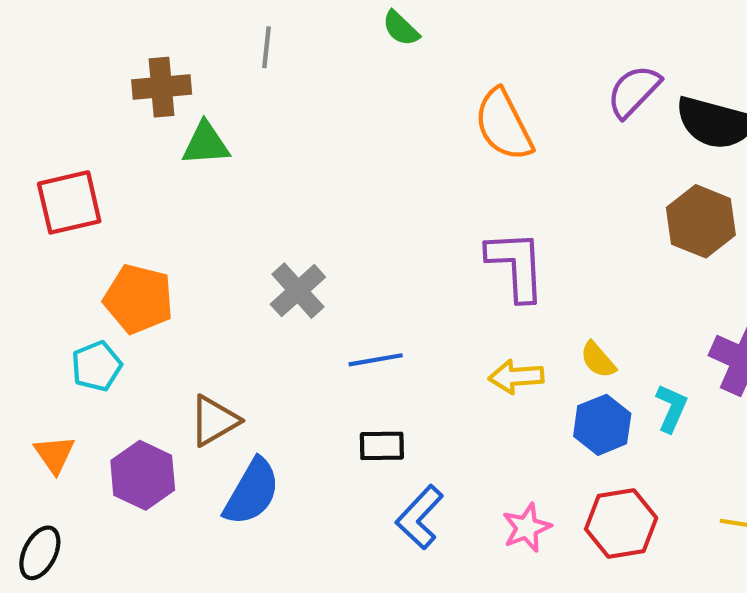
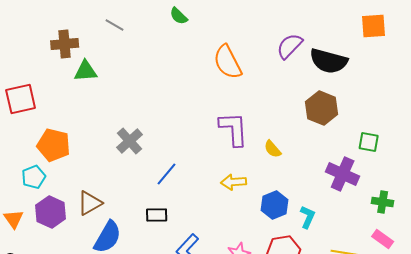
gray line: (266, 47) -> (115, 25), turned -66
blue line: (376, 360) -> (167, 174), turned -40
yellow semicircle: (598, 360) -> (273, 149), moved
cyan L-shape: (671, 408) -> (308, 217), moved
black rectangle: (382, 446) -> (157, 215), moved
purple hexagon: (143, 475) -> (51, 212), moved

